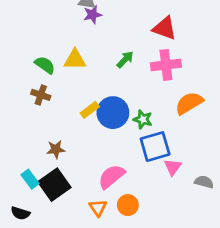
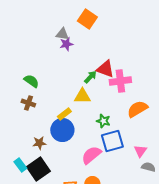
red triangle: (165, 28) -> (105, 69), moved
yellow triangle: (75, 60) -> (82, 96), moved
blue circle: (113, 113) -> (62, 130), moved
pink triangle: (173, 167) -> (140, 151), moved
pink semicircle: (112, 176) -> (91, 155), moved

